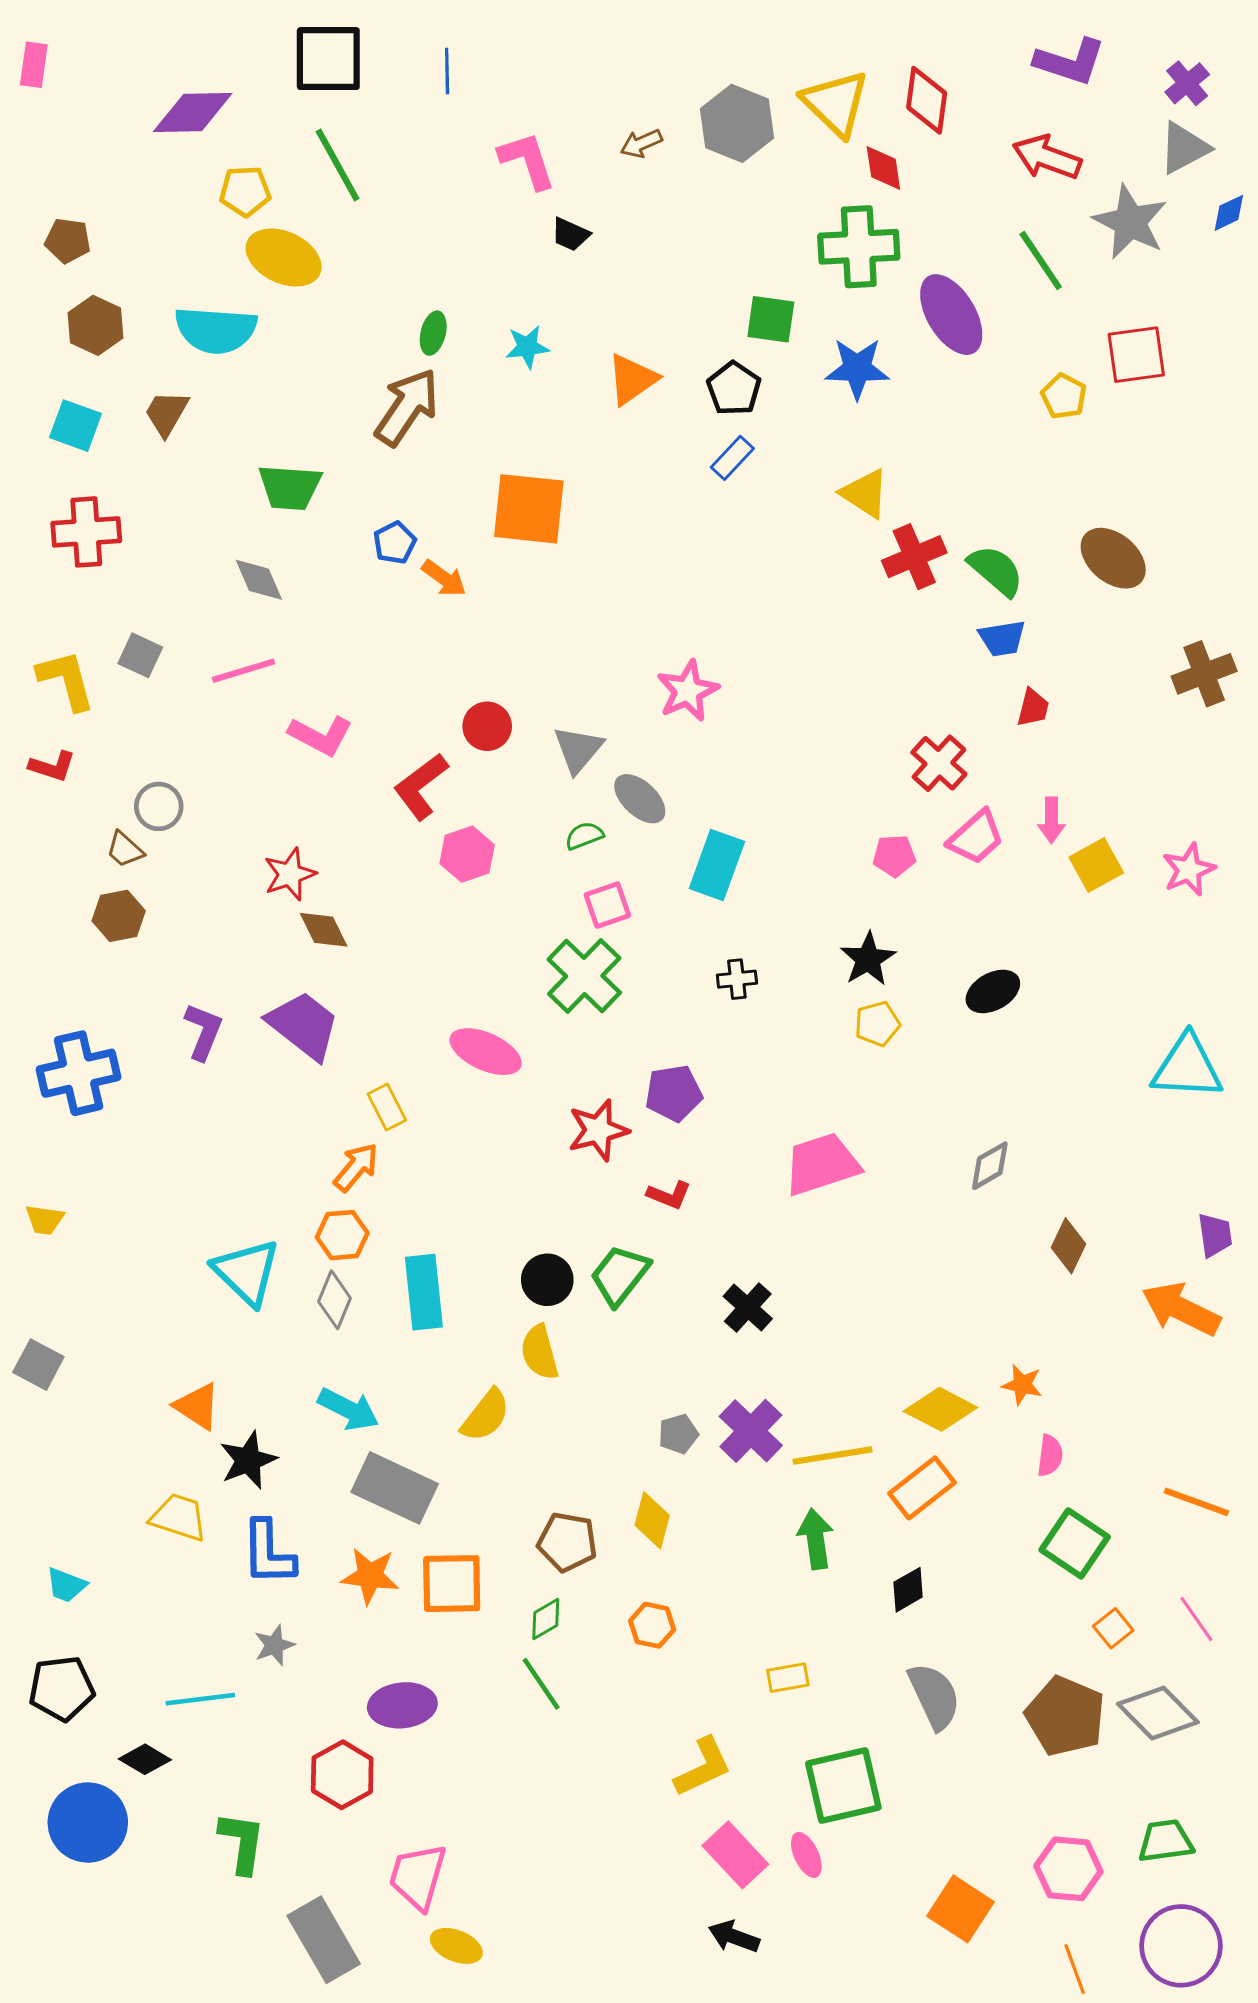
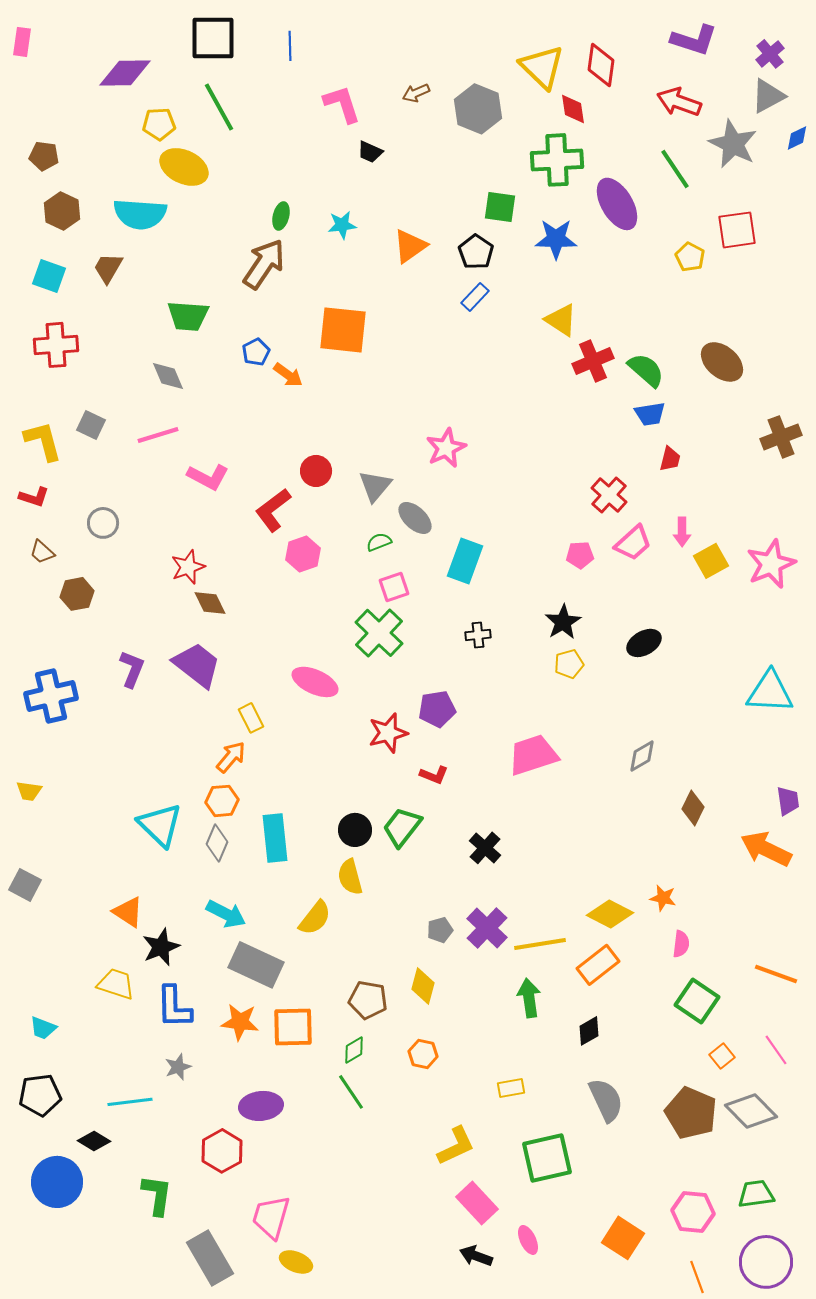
gray hexagon: (737, 123) -> (478, 109), moved
brown trapezoid: (125, 850) -> (42, 552), moved
pink star: (1189, 870) -> (771, 564), size x1.4
pink ellipse: (806, 1855) -> (528, 1240), moved

